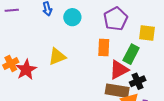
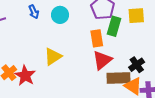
green rectangle: (131, 54) -> (114, 26), moved
red triangle: (119, 70) -> (102, 60), moved

